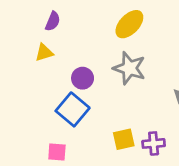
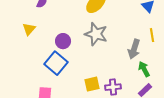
yellow triangle: (44, 53) -> (29, 29), moved, turned -32

